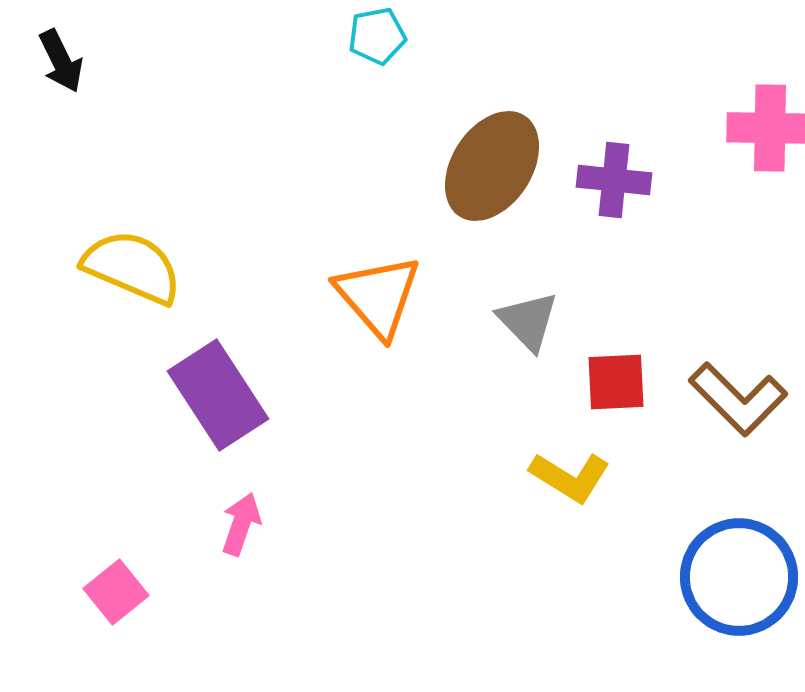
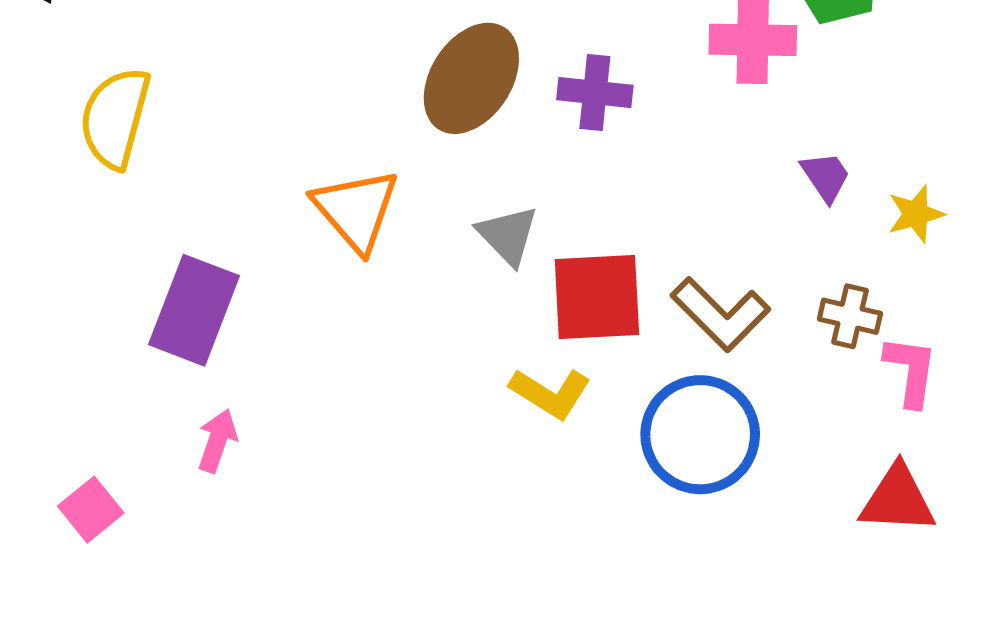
yellow semicircle: (132, 267) -> (115, 118), moved, turned -98
red square: (616, 382) -> (597, 297), size x1.5
purple rectangle: (218, 395) -> (194, 310), turned 54
blue circle: (739, 577) -> (700, 435), moved

